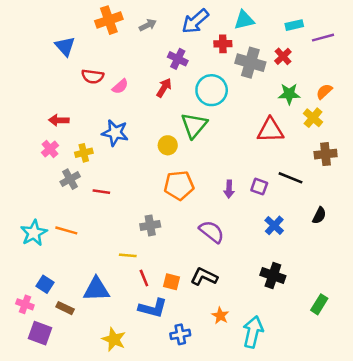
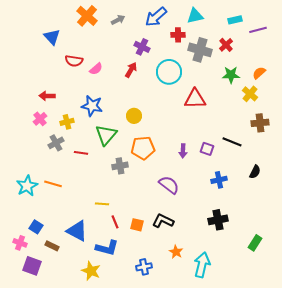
orange cross: (109, 20) -> (87, 16), turned -30
green triangle: (194, 125) -> (106, 135), moved
red triangle: (270, 130) -> (195, 99), moved
gray cross: (150, 225) -> (120, 166), moved
blue cross: (274, 225) -> (219, 180), turned 35
black cross: (273, 276) -> (218, 220), turned -30
blue triangle: (96, 289) -> (77, 231), turned 30
blue L-shape: (153, 308) -> (107, 248), moved

